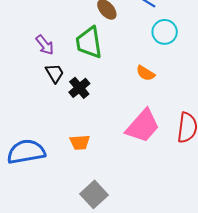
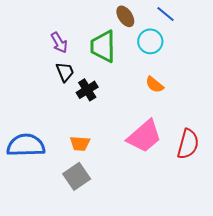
cyan circle: (165, 32) -> (150, 41), moved
gray square: (94, 194) -> (77, 176), moved

